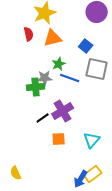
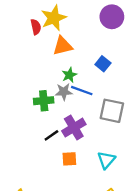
red semicircle: (29, 34) -> (36, 27), moved
blue square: (86, 46) -> (103, 64), moved
gray square: (97, 69) -> (112, 111), moved
gray star: (45, 78) -> (64, 92), moved

